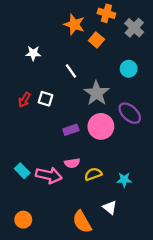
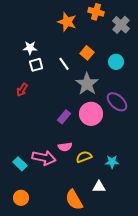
orange square: (96, 40) -> (87, 53), moved
white square: (45, 99) -> (36, 65), moved, turned -32
purple rectangle: (71, 130) -> (64, 117), turned -32
cyan rectangle: (22, 171) -> (20, 164), moved
white triangle: (110, 207) -> (99, 187), turned -40

